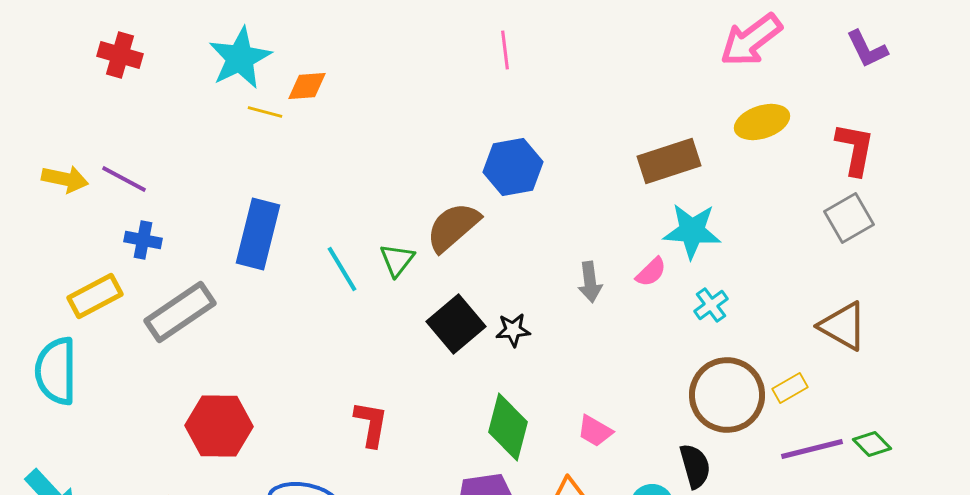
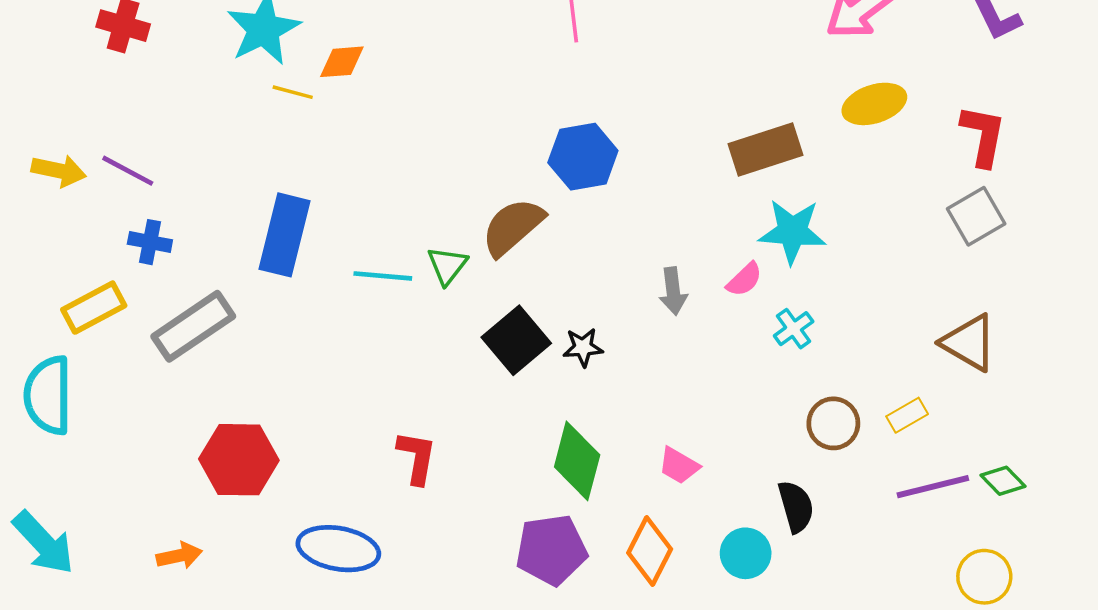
cyan line: (342, 269) -> (383, 276), turned -54
cyan cross: (711, 305) -> (794, 329), moved
brown circle: (727, 395) -> (833, 423), size x0.6

